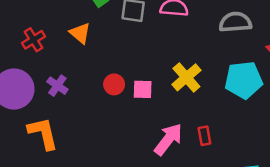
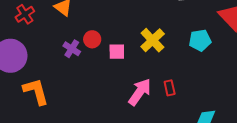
cyan pentagon: (244, 80) -> (200, 40), size x0.7
red circle: (114, 84) -> (92, 39), moved
purple cross: (57, 86) -> (72, 49), moved

